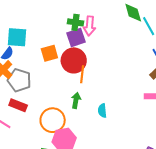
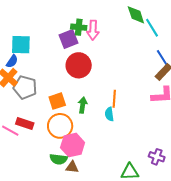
purple square: (76, 37) -> (69, 39), moved
orange square: (49, 53) -> (57, 101), moved
orange line: (82, 74) -> (114, 99), moved
red rectangle: (18, 105) -> (25, 124), moved

